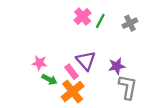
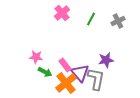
pink cross: (83, 17) -> (62, 13), moved
purple triangle: (86, 61) -> (80, 73), moved
gray L-shape: (128, 87) -> (96, 79), moved

